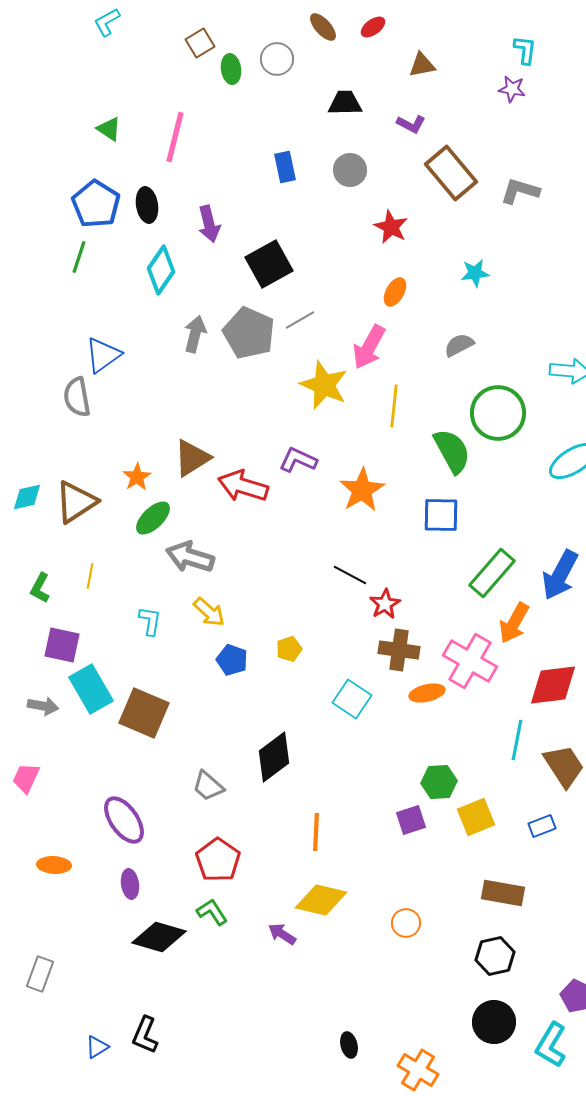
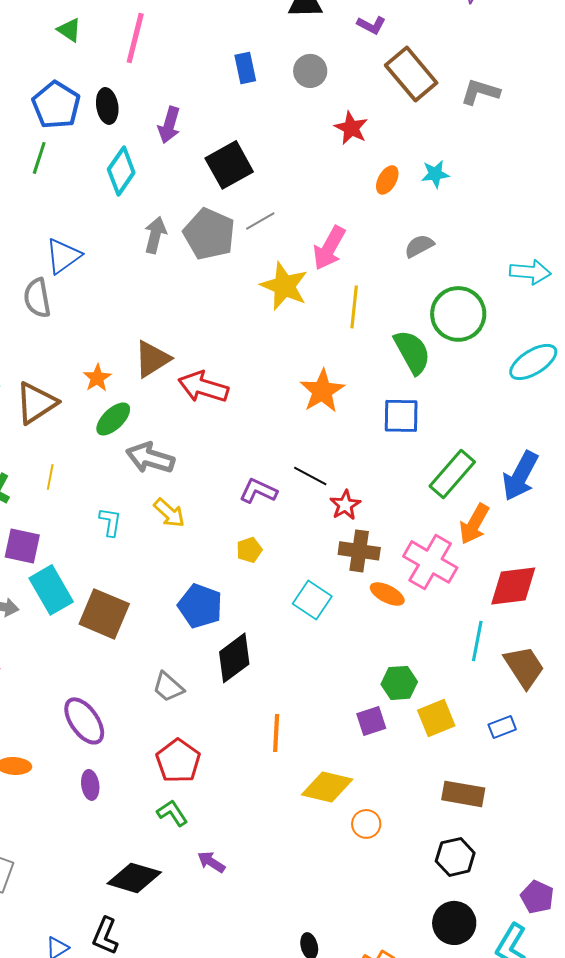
purple arrow: (209, 224) -> (169, 125), turned 30
orange ellipse: (395, 292) -> (387, 180), moved
purple L-shape: (298, 460) -> (258, 491), moved
blue pentagon: (232, 660) -> (200, 606), moved, size x1.4
orange ellipse: (427, 693) -> (387, 594), turned 40
yellow diamond: (321, 900) -> (327, 787), moved
purple arrow: (282, 934) -> (211, 862), moved
black diamond: (159, 937) -> (134, 878), moved

